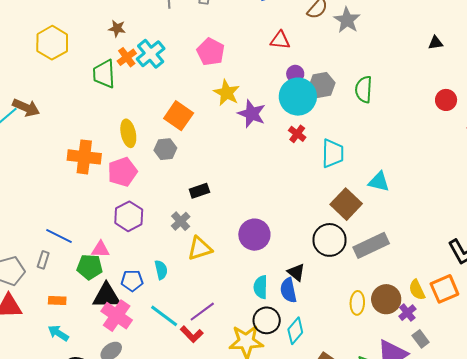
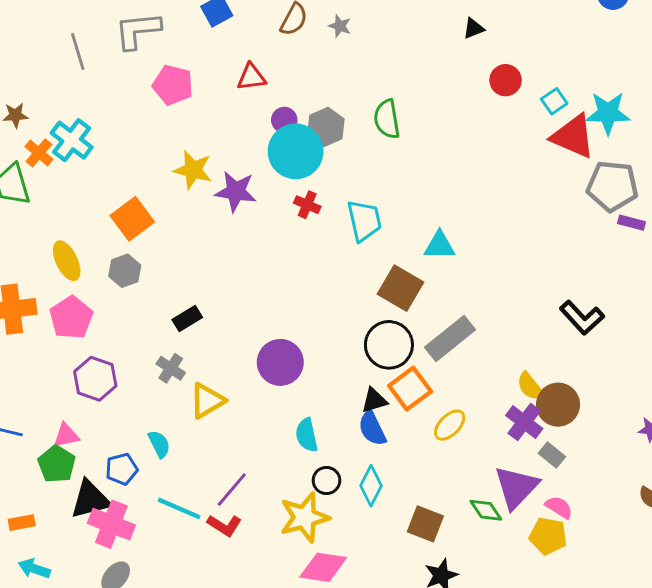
gray star: (347, 20) -> (340, 26), size x0.6
pink pentagon: (211, 52) -> (173, 85), moved
red circle: (446, 100) -> (506, 80), moved
orange square: (179, 116) -> (132, 219), turned 32
green pentagon: (90, 267) -> (57, 464), turned -30
black triangle: (296, 272) -> (374, 400), moved, turned -42
orange square: (444, 289) -> (410, 389), moved
blue semicircle: (288, 290) -> (372, 428), moved
brown circle: (386, 299) -> (558, 405), moved
yellow ellipse: (357, 303) -> (450, 425), turned 55
purple cross: (407, 313) -> (524, 422), size x1.4
black circle: (267, 320) -> (326, 480), size x0.7

